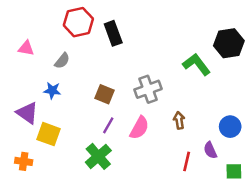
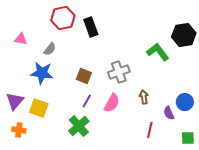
blue star: (52, 91) -> (42, 73), size x1.6
purple triangle: (27, 113) -> (15, 101), moved, turned 36
purple semicircle: (210, 150) -> (169, 113), moved

